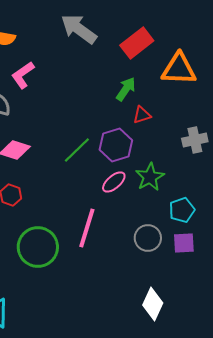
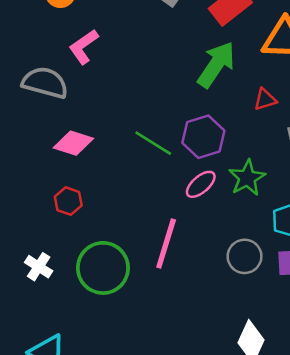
green arrow: (126, 89) -> (216, 65), size x1.5
red triangle: (142, 115) -> (265, 99), moved
green line: (77, 150) -> (153, 143), turned 76

